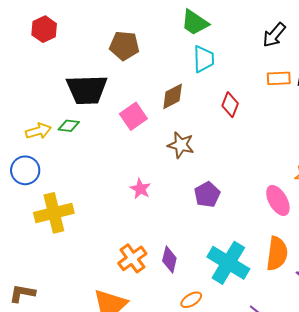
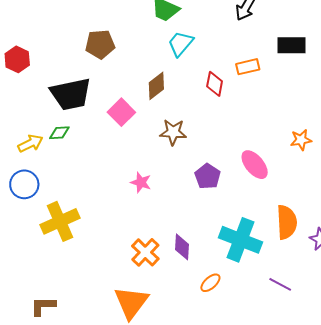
red hexagon: (44, 29) -> (17, 59), moved
cyan trapezoid: (204, 59) -> (181, 44), turned -128
orange rectangle: (279, 78) -> (248, 67), moved
pink ellipse: (278, 200) -> (255, 165), moved

